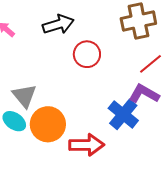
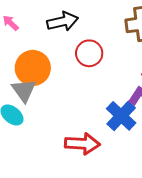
orange circle: (48, 124) -> (33, 68), moved

